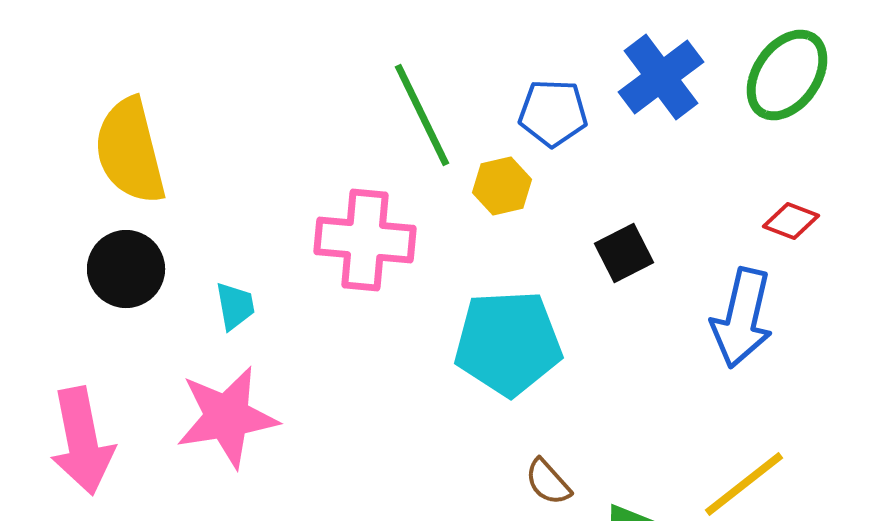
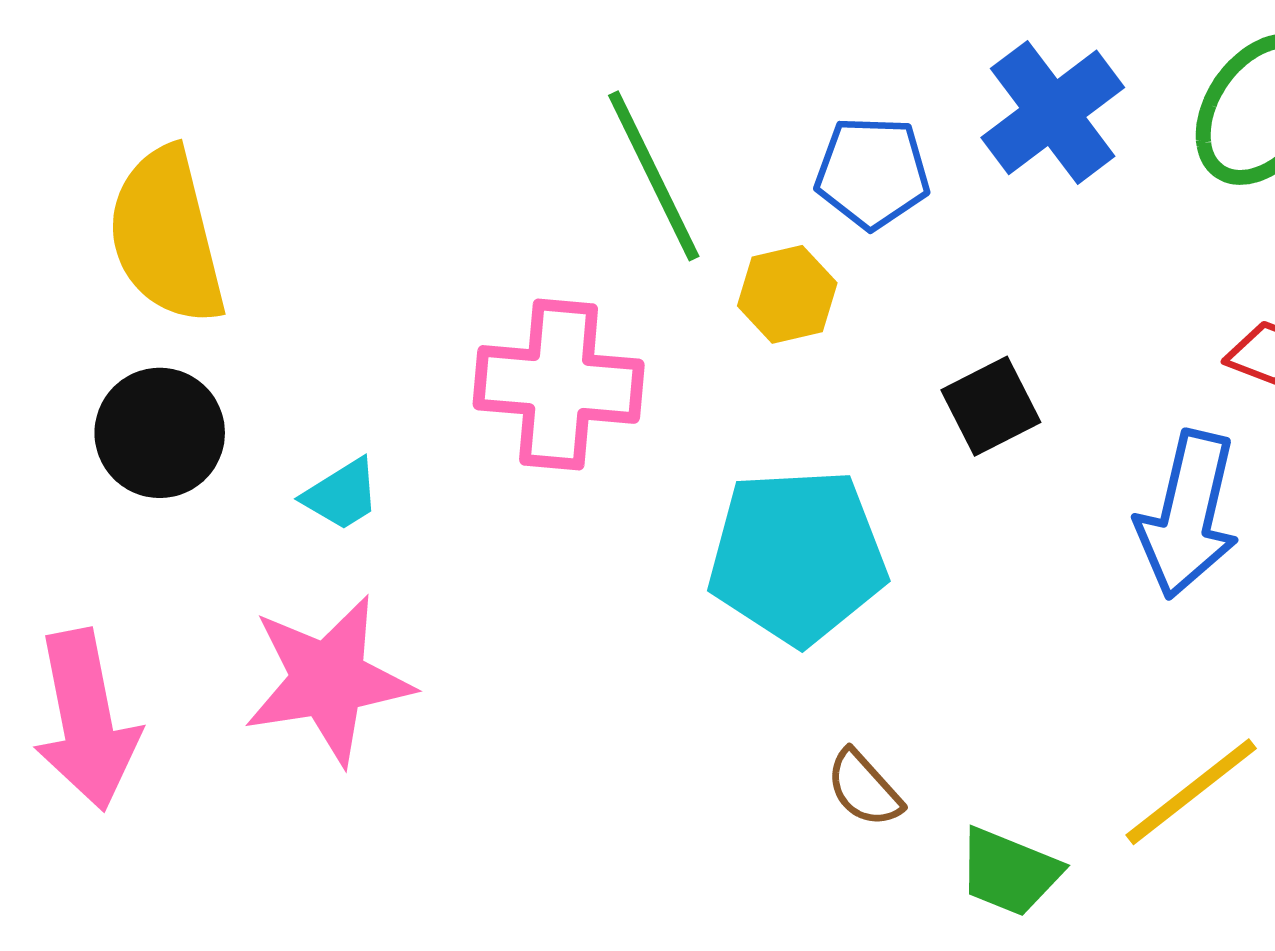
cyan trapezoid: (235, 306) -> (342, 495), turned 68

